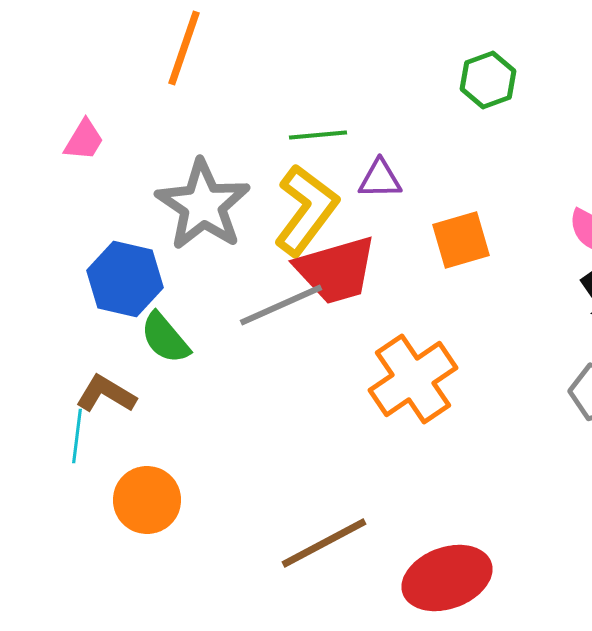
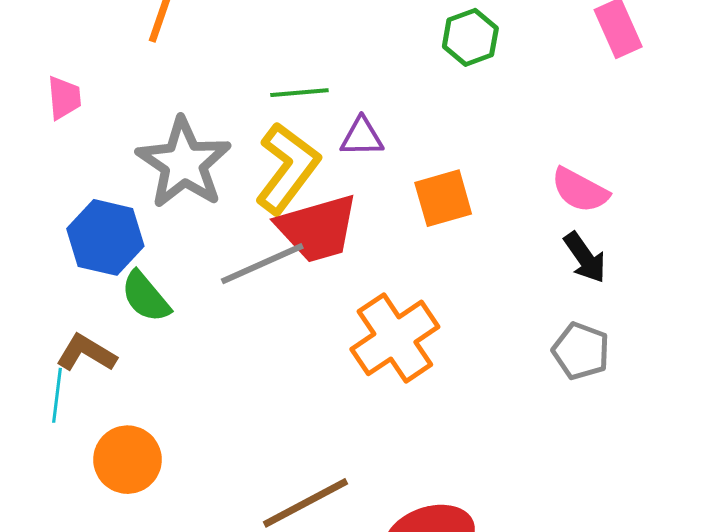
pink trapezoid: (84, 140) -> (64, 98), turned -36

